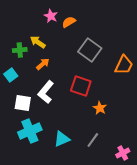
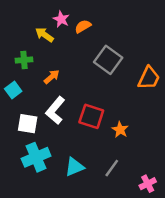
yellow arrow: (38, 42) -> (44, 35), moved
red square: (81, 86) -> (91, 116), moved

